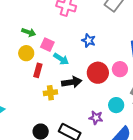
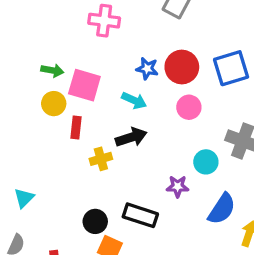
pink square: (47, 45) -> (84, 85), size x1.5
cyan arrow: (61, 59) -> (134, 100), moved
pink circle: (120, 69) -> (189, 107), moved
red circle: (98, 73) -> (182, 67), moved

